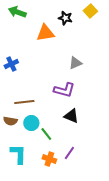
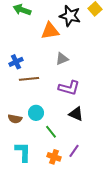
black star: (65, 18) -> (70, 16), size x1.5
gray triangle: (75, 63) -> (62, 59), moved
brown line: (24, 102) -> (29, 79), moved
cyan circle: (31, 123) -> (36, 113), moved

